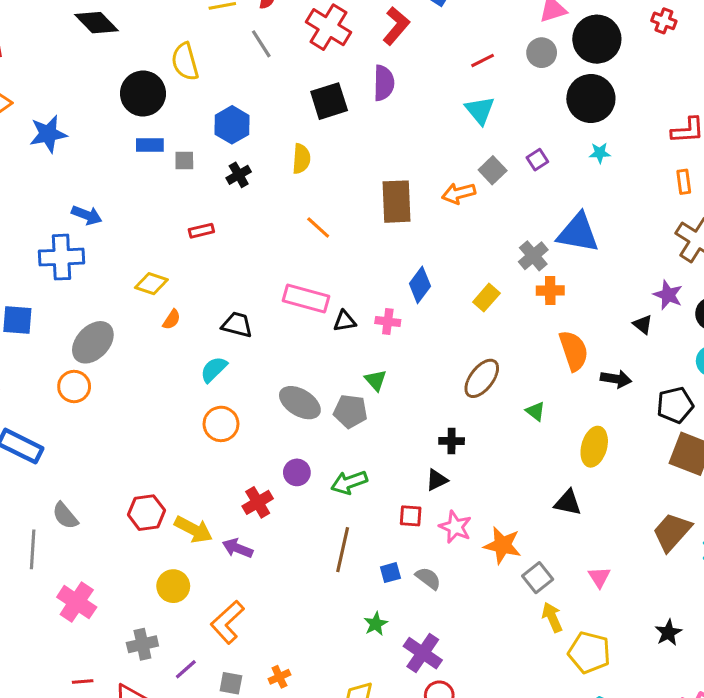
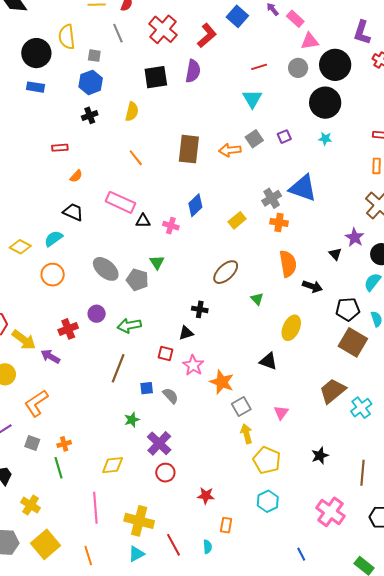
gray square: (184, 160) -> (94, 56), moved
yellow diamond: (151, 284) -> (20, 247), moved
orange semicircle: (172, 320) -> (76, 176), moved

